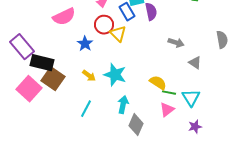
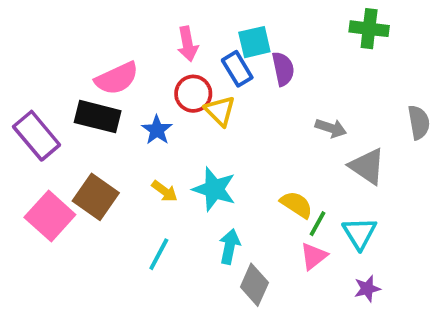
black rectangle: (42, 63) -> (98, 117), moved
gray triangle: (195, 63) -> (367, 166), size x1.5
green line: (169, 93) -> (317, 224), turned -72

